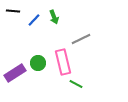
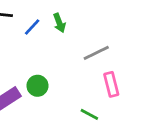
pink rectangle: (63, 62) -> (111, 84), moved, size x0.7

